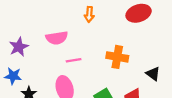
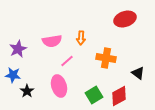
orange arrow: (89, 14) -> (81, 38), moved
pink line: (74, 60) -> (67, 61), turned -32

